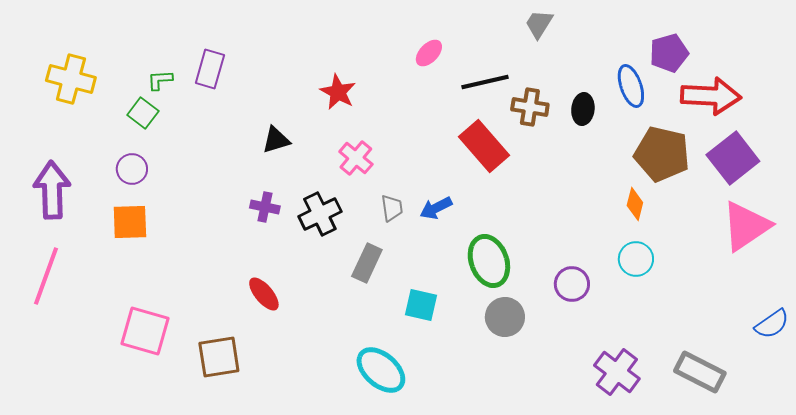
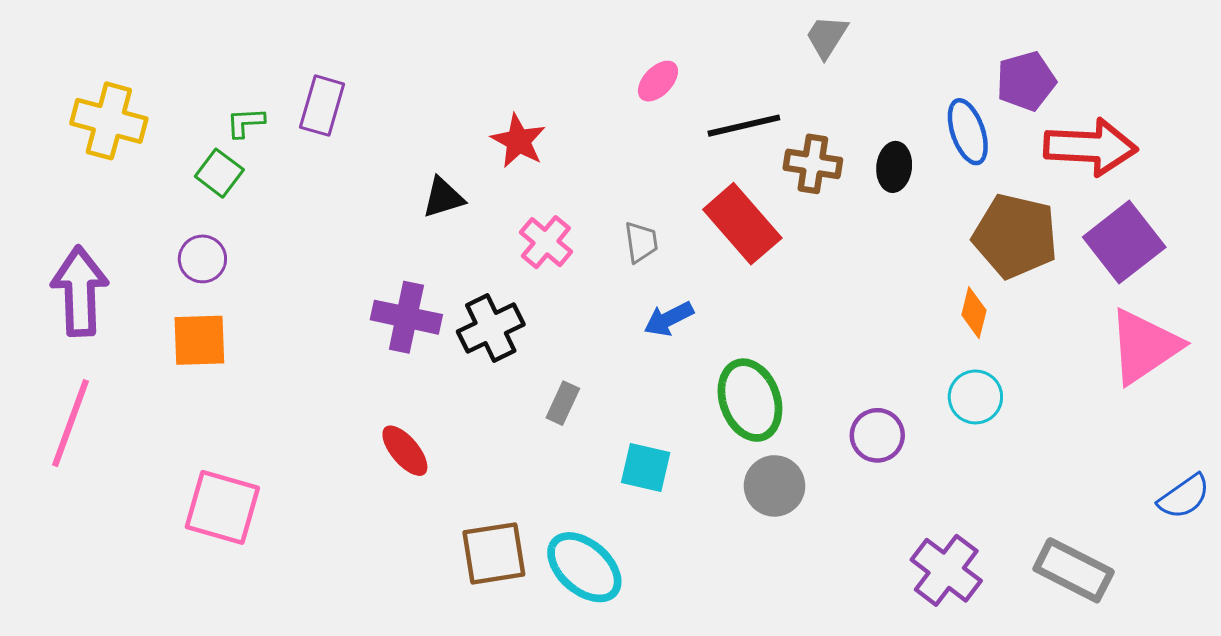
black triangle: (276, 140) -> (443, 198), moved
purple cross: (265, 207) -> (406, 317), size x1.5
gray trapezoid: (392, 208) -> (641, 242), moved
gray rectangle: (367, 263) -> (563, 403), size x0.7
brown square: (219, 357) -> (494, 553), moved

